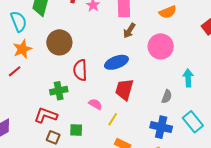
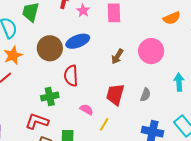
orange semicircle: (168, 12) -> (172, 18), moved
brown arrow: (129, 31) -> (117, 56), moved
blue ellipse: (116, 62) -> (78, 41), moved
gray semicircle: (167, 97) -> (145, 95), moved

